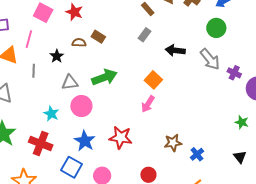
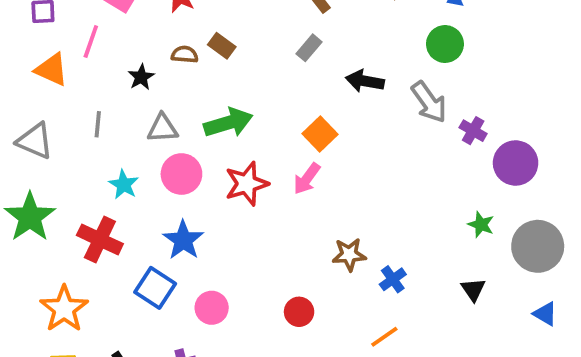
gray line: (34, 71) -> (98, 124), moved
red star: (121, 138) -> (247, 184), moved, turned -30

